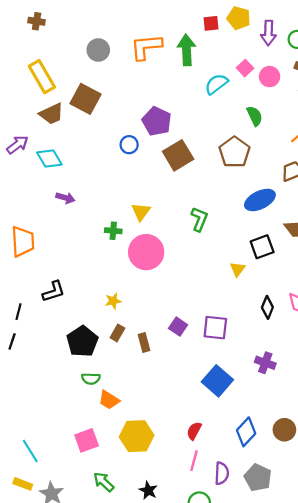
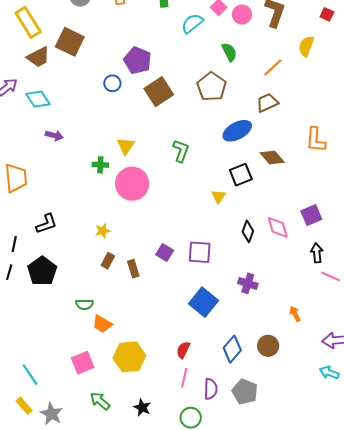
black pentagon: (82, 341) -> (42, 271), moved
yellow rectangle: (23, 484) -> (24, 406), turned 30

